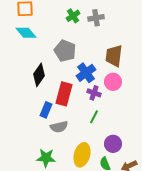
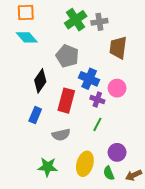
green cross: (73, 16) -> (76, 20), size x1.5
brown trapezoid: (114, 56) -> (118, 48), moved
blue cross: (86, 73) -> (89, 79), turned -30
blue rectangle: (46, 110) -> (35, 115), moved

